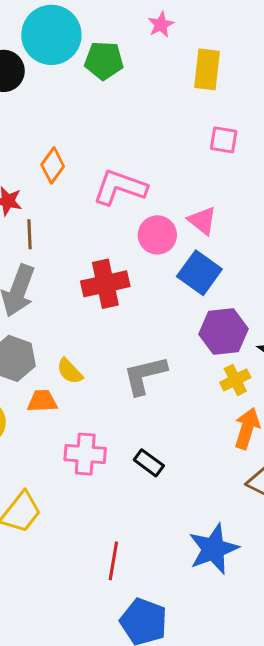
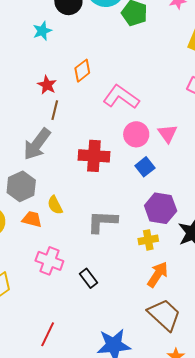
blue square: (199, 273) -> (145, 167), moved, size x0.7
yellow cross: (235, 380) -> (148, 240), moved

